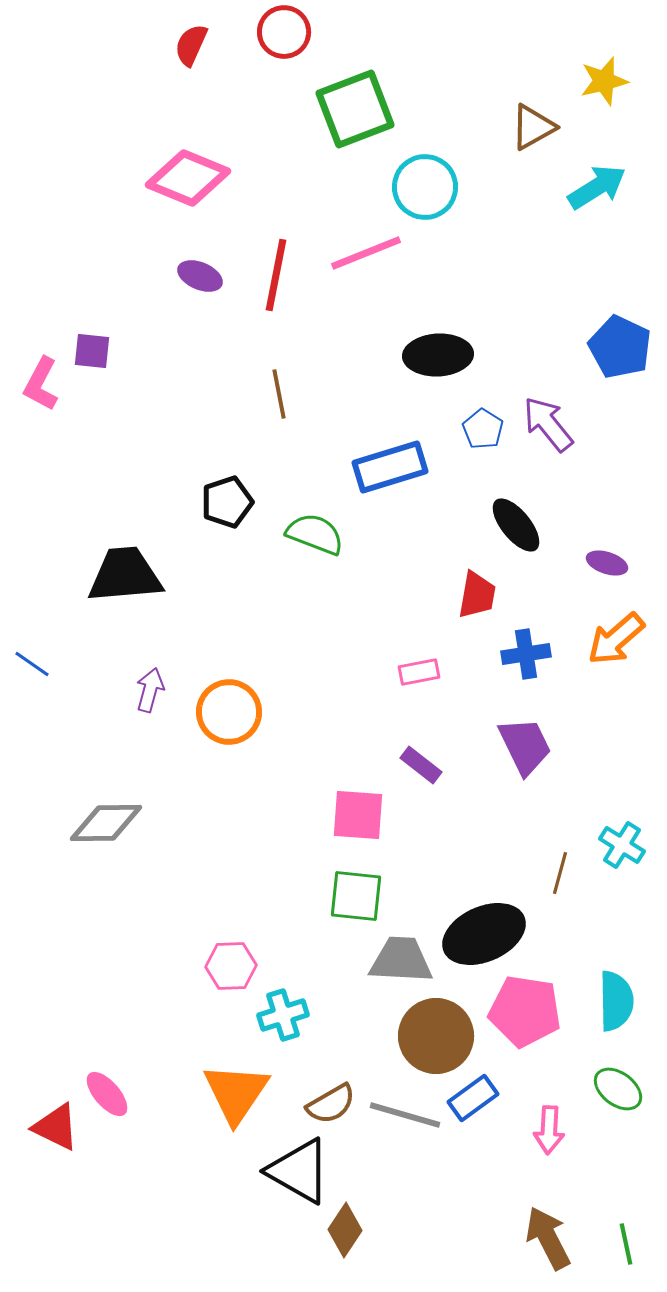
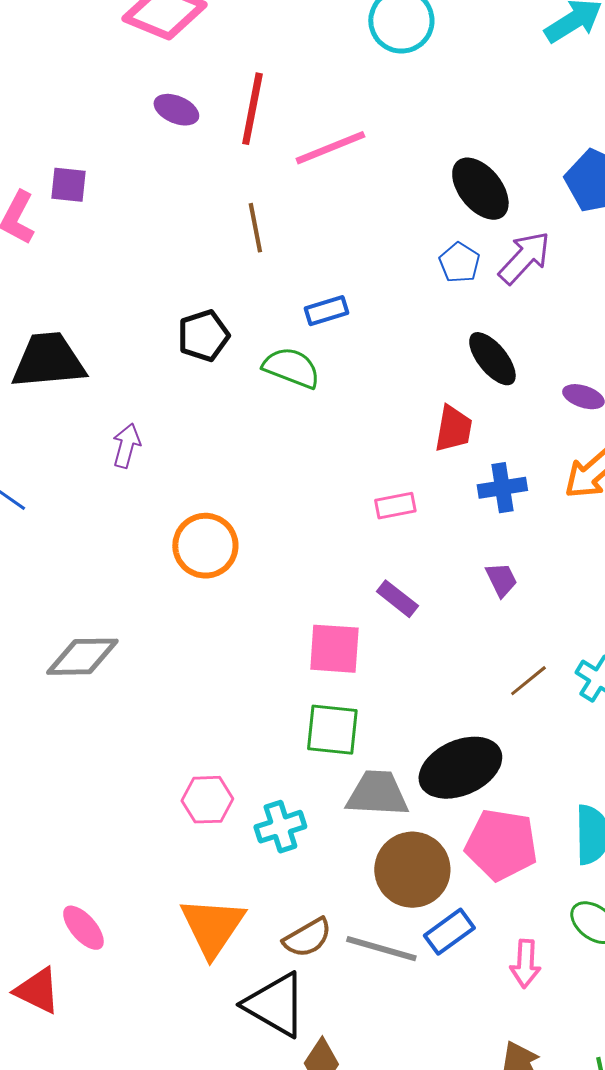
pink line: (366, 253) -> (330, 148), moved
black ellipse: (438, 355) -> (480, 189), moved, turned 54
purple arrow: (548, 424) -> (524, 258), turned 82
blue rectangle: (390, 467) -> (326, 311), moved, size x0.6
black trapezoid: (125, 575) -> (48, 361), moved
purple arrow: (150, 690) -> (126, 446), moved
purple trapezoid: (525, 746) -> (501, 580), size x0.6
brown line: (560, 873) -> (528, 681), moved, turned 36
cyan cross: (283, 1015) -> (280, 827), moved
red triangle: (56, 1127) -> (37, 991), moved

